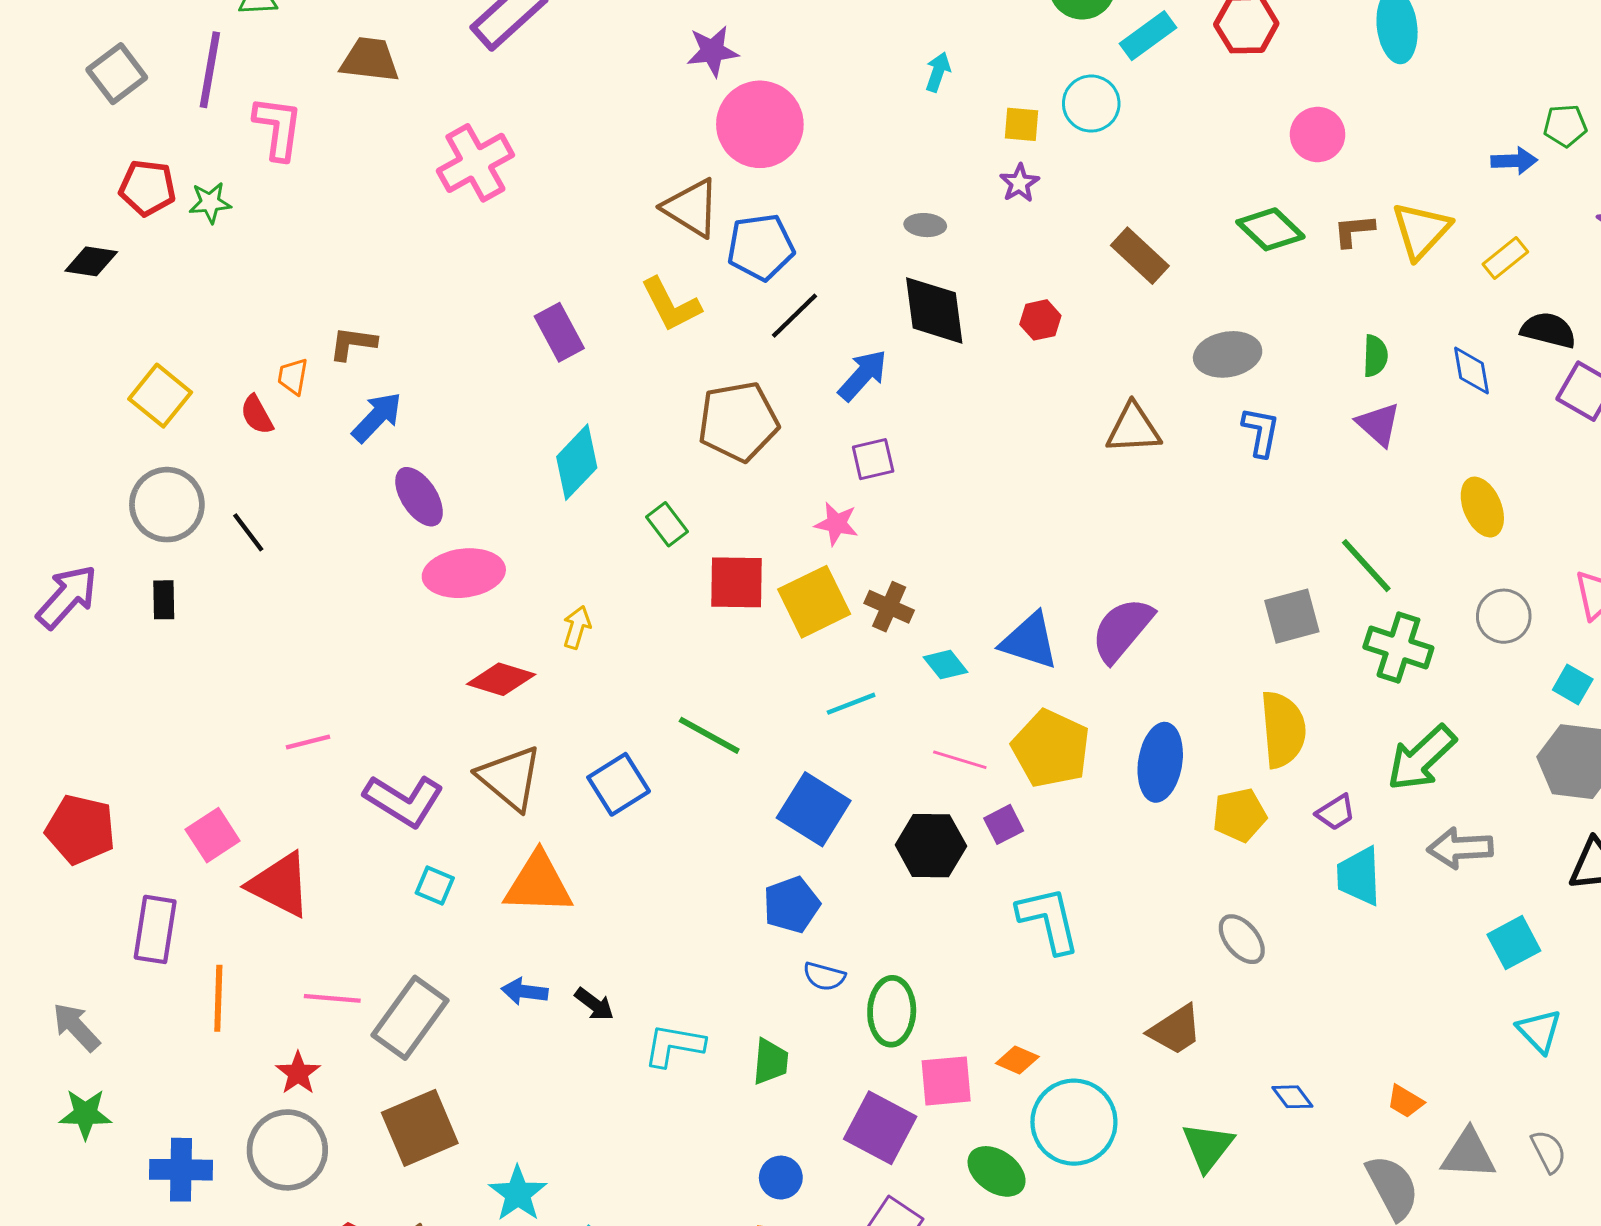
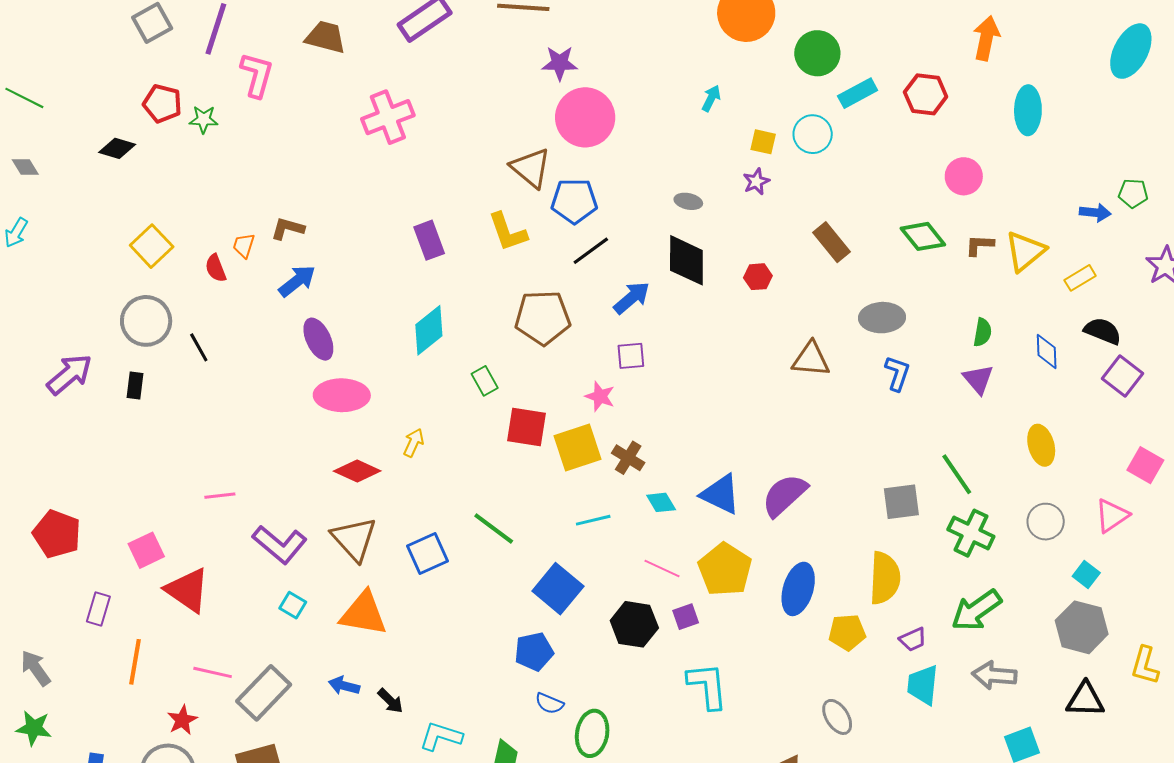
purple rectangle: (155, 929) -> (98, 609), size x0.7

